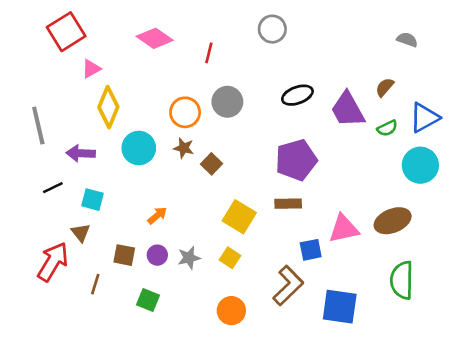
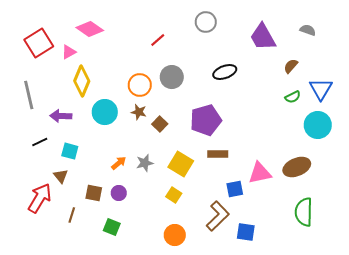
red square: (66, 32) -> (39, 43), moved
pink diamond: (155, 38) -> (90, 29), moved
red line: (209, 53) -> (158, 40), turned 35
purple trapezoid: (348, 110) -> (263, 37), moved
blue triangle: (424, 118) -> (321, 89), turned -30
purple pentagon: (296, 160) -> (206, 120), moved
gray star: (189, 258) -> (145, 163), moved
blue square: (340, 307) -> (246, 232), moved, size x0.7

